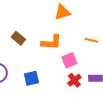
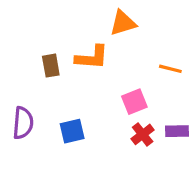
brown rectangle: (18, 38) -> (51, 66), turned 40
orange L-shape: (51, 42) -> (92, 57), moved

